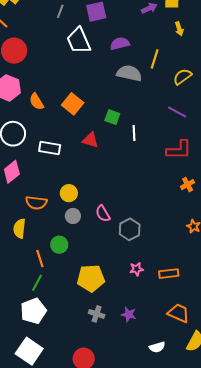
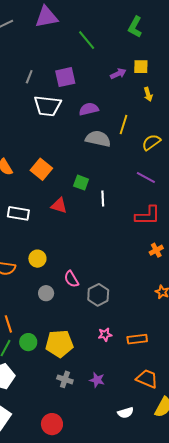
white trapezoid: (79, 41) -> (48, 106), turned -60
gray circle: (73, 216) -> (46, 293), moved
green circle: (59, 245) -> (28, 342), moved

